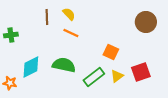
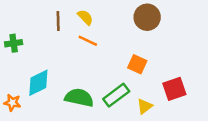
brown circle: (146, 22) -> (147, 17), moved
green semicircle: (64, 65) -> (79, 98), moved
yellow triangle: (117, 76) -> (145, 106), moved

